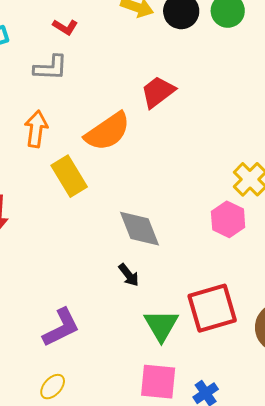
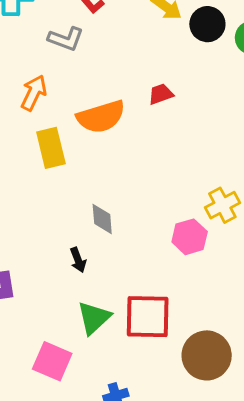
red trapezoid: (158, 92) -> (161, 94), size x0.7
gray diamond: (139, 229) -> (102, 219), size x0.7
pink square: (158, 382) -> (52, 361), moved

